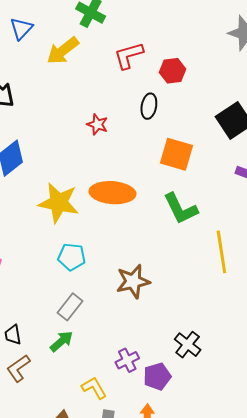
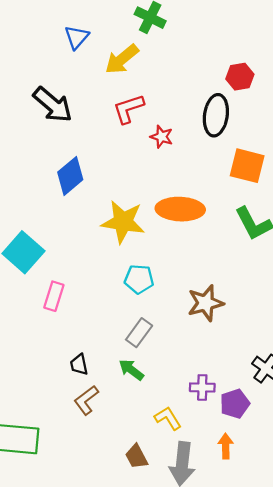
red L-shape: (129, 55) -> (128, 109), moved
black ellipse: (149, 106) -> (216, 115), size x1.5
green arrow: (61, 341) -> (131, 370), turned -100
purple cross: (127, 360) -> (202, 387), turned 30

